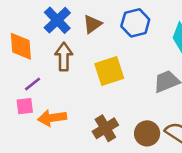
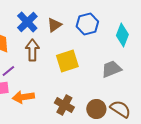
brown cross: (105, 128) -> (64, 105), turned -30

